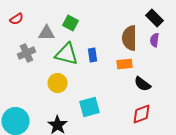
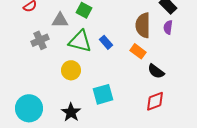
blue rectangle: (92, 55) -> (106, 42), turned -32
orange rectangle: (124, 64) -> (138, 51), turned 42

